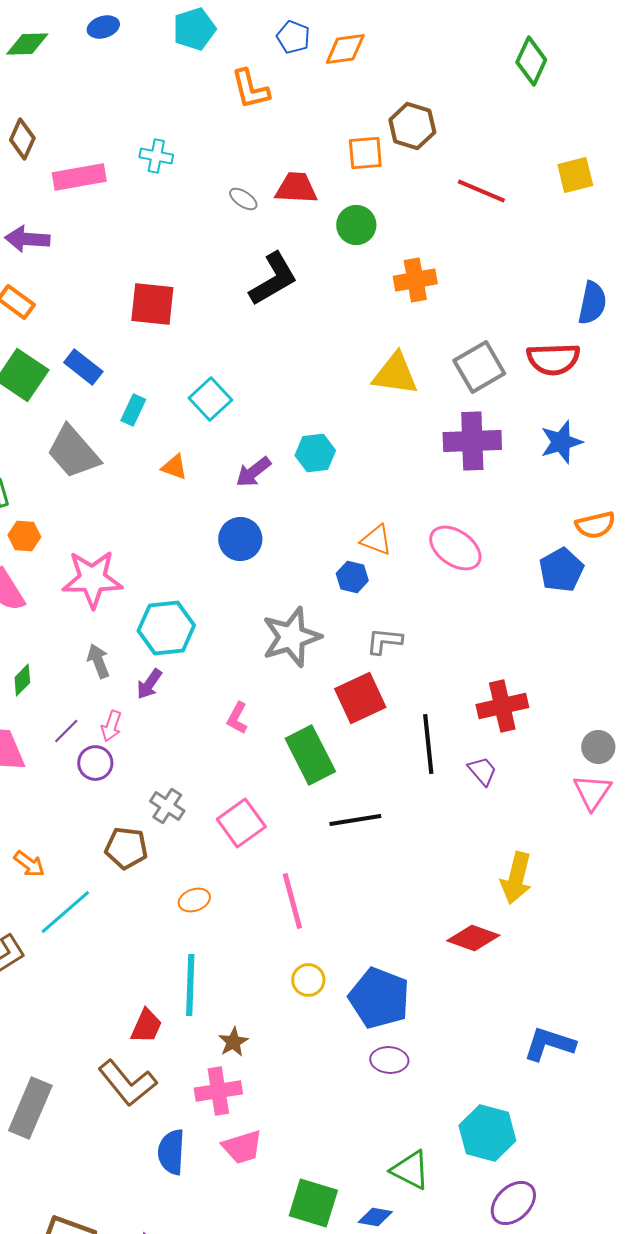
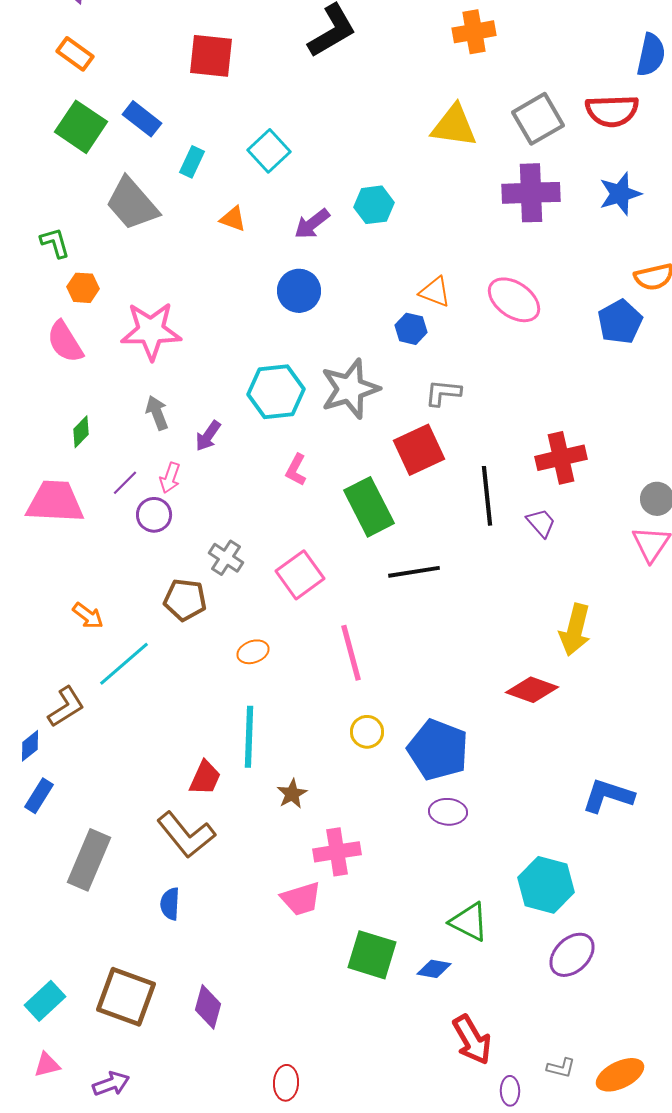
cyan hexagon: (166, 628) -> (276, 392), moved
pink cross: (218, 1091) -> (337, 852), moved
blue semicircle: (171, 1152) -> (170, 904), moved, size x0.7

